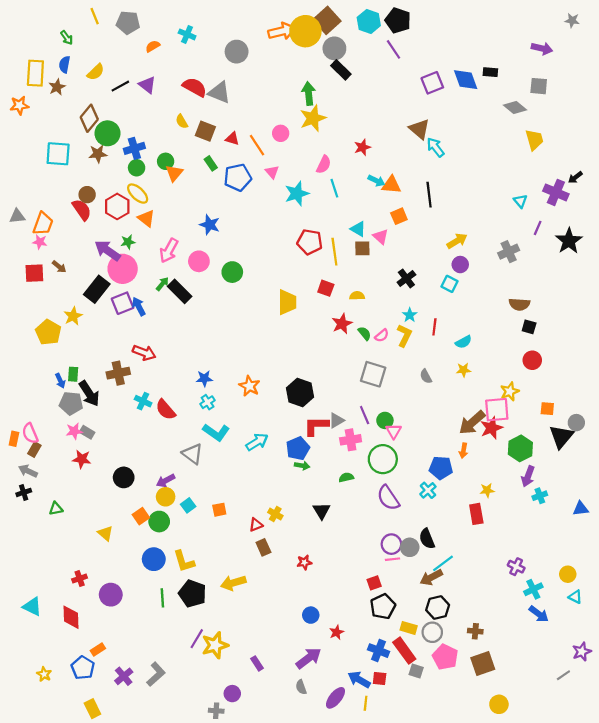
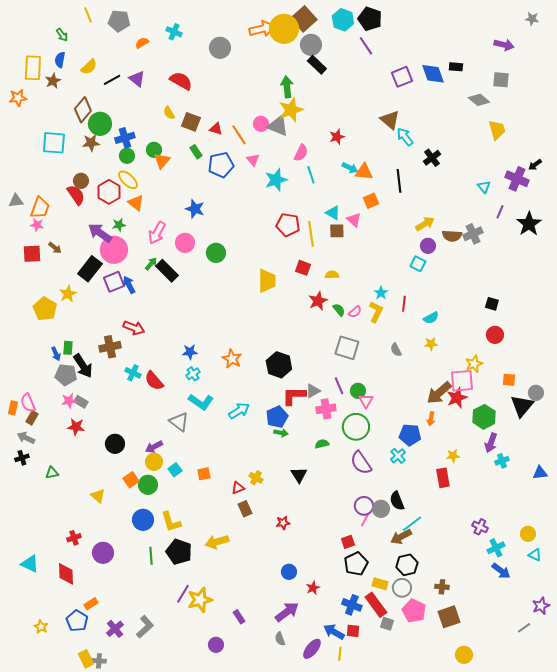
gray triangle: (219, 92) -> (278, 126), moved
black cross: (406, 278) -> (432, 158), moved
brown semicircle: (519, 304) -> (452, 236), moved
pink line: (392, 559) -> (365, 520), turned -56
gray cross: (216, 711) -> (99, 661), moved

